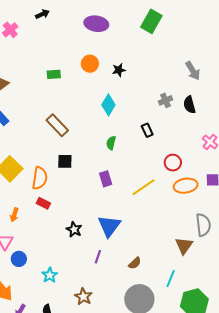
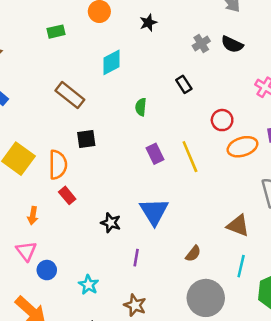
black star: (119, 70) -> (148, 23), moved
cyan diamond: (108, 105) -> (112, 62), moved, turned 40
black semicircle: (189, 105) -> (232, 44), turned -42
purple rectangle: (106, 179) -> (155, 154), moved
yellow line: (144, 187) -> (190, 157), turned -70
red rectangle: (43, 203) -> (67, 195), turned 32
brown triangle: (184, 246) -> (238, 226), moved, turned -36
purple line: (98, 257) -> (136, 258), moved

